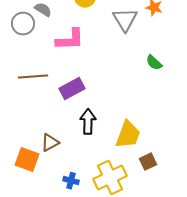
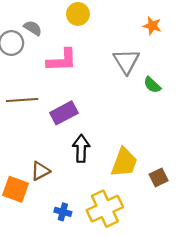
gray triangle: (125, 20) -> (126, 61), moved
brown square: (148, 162) -> (159, 177), moved

